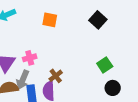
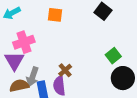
pink cross: (30, 58) -> (24, 42), moved, size x1.5
black circle: (113, 88) -> (123, 78), size x1.5

